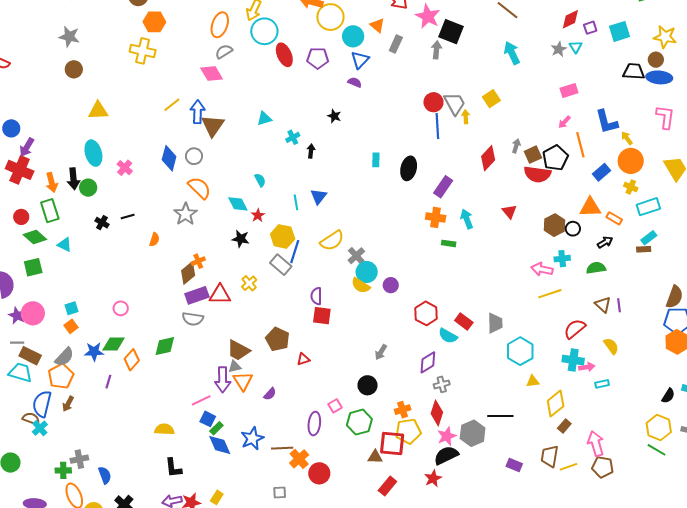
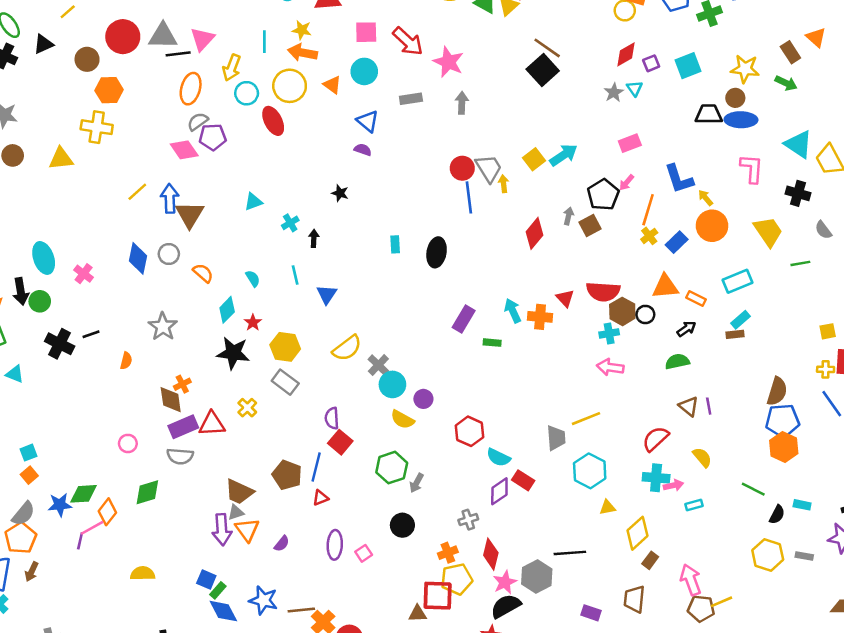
yellow circle: (330, 17) -> (290, 86), moved
orange triangle: (377, 25) -> (332, 85), moved
cyan circle: (264, 31) -> (247, 93), size x0.7
black square: (451, 32) -> (543, 70), moved, turned 30
cyan circle: (353, 36) -> (364, 71), moved
gray rectangle: (396, 44) -> (411, 99), turned 60
cyan arrow: (512, 53) -> (564, 155), moved, turned 85
purple pentagon: (318, 58) -> (213, 137), moved
blue triangle: (360, 60) -> (368, 121), turned -30
yellow triangle: (98, 111) -> (61, 159), moved
orange line: (580, 145) -> (648, 210), turned 35
black pentagon: (555, 158) -> (603, 195), moved
red semicircle: (537, 174) -> (603, 292), moved
purple rectangle: (443, 187) -> (464, 319), moved
yellow cross: (631, 187) -> (649, 236), moved, turned 32
orange semicircle: (199, 188) -> (203, 273), moved, size x0.7
cyan line: (296, 202) -> (295, 275), moved
cyan diamond: (238, 204) -> (227, 310), turned 75
orange cross: (436, 217) -> (540, 317), moved
black cross: (102, 223) -> (60, 344), size x1.6
black star: (241, 239) -> (233, 353), size x1.5
blue line: (295, 252) -> (316, 467), moved
cyan cross: (562, 259) -> (609, 333), moved
brown diamond: (188, 273) -> (171, 400), turned -55
yellow semicircle: (361, 286) -> (402, 419), moved
yellow line: (550, 294) -> (586, 419), moved
pink circle: (121, 308) -> (128, 443), moved
red square: (322, 316) -> (340, 442), turned 36
red rectangle: (464, 322) -> (523, 480), moved
purple diamond: (428, 362) -> (499, 491), moved
gray cross: (442, 384) -> (468, 520), moved
pink line: (201, 400) -> (92, 528), moved
green hexagon: (359, 422) -> (392, 468), moved
purple ellipse: (314, 424) -> (335, 545), moved
yellow semicircle: (164, 429) -> (143, 573), moved
blue star: (252, 438) -> (263, 600), turned -30
green line: (656, 450) -> (753, 489), moved
yellow line: (569, 467) -> (721, 602), moved

